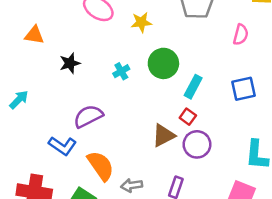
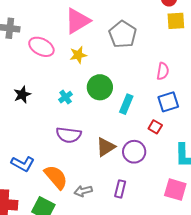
pink semicircle: (241, 35) -> (163, 71), moved
purple semicircle: (88, 116) -> (69, 135), moved, turned -140
red square: (188, 117) -> (155, 127), moved

